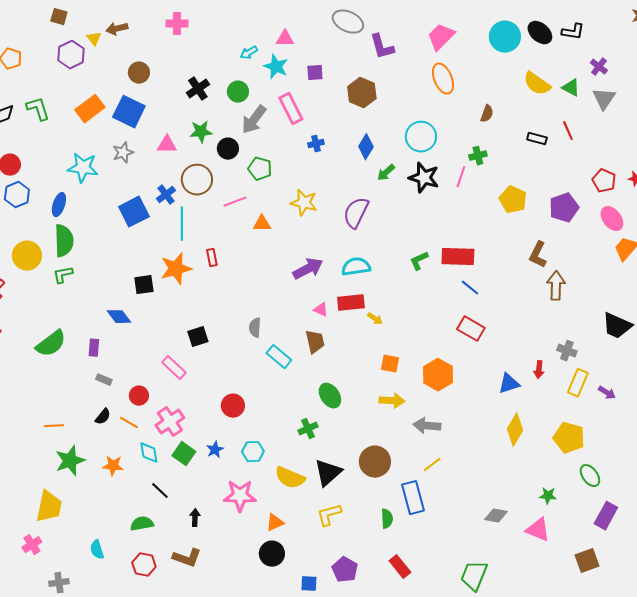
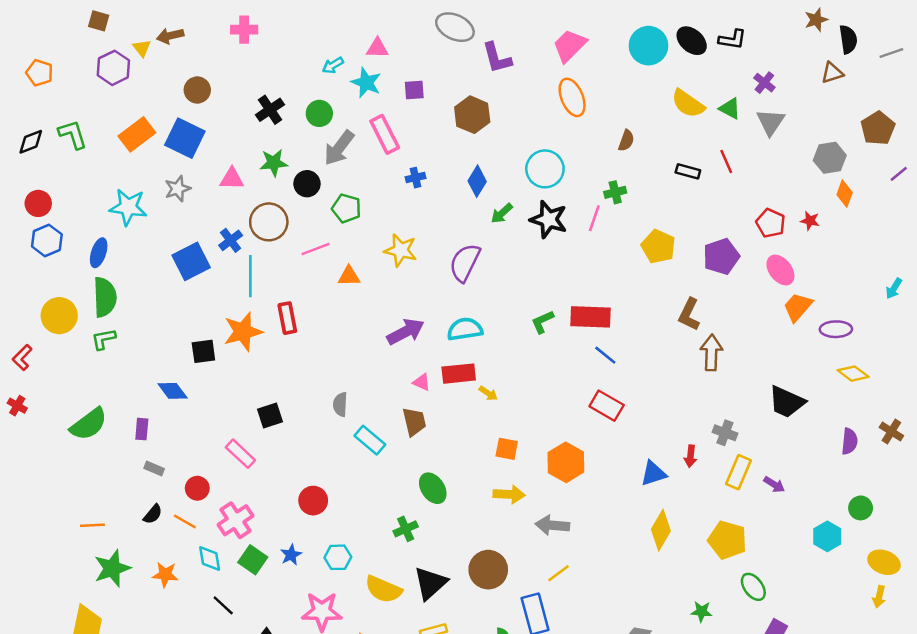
red rectangle: (212, 258) -> (287, 318), size x1.4

